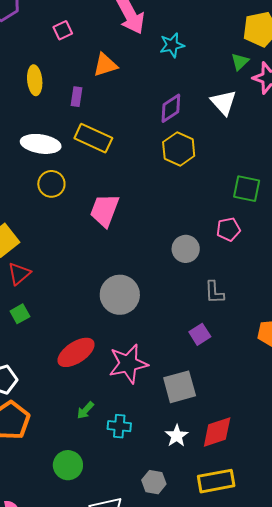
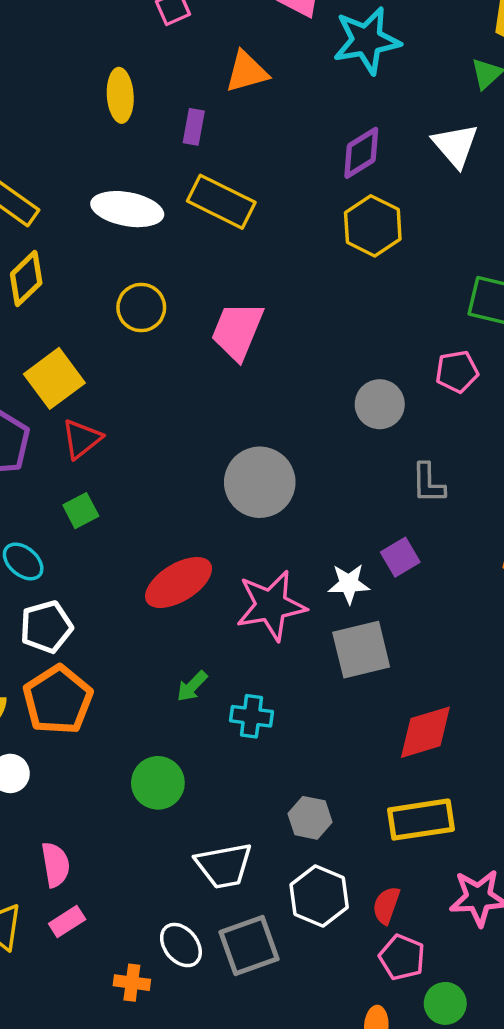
cyan star: (172, 45) -> (367, 40), size x1.5
yellow circle: (51, 184) -> (141, 308), moved
white star: (177, 436) -> (349, 584), moved, turned 30

